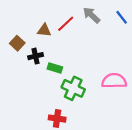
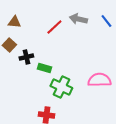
gray arrow: (91, 15) -> (78, 19), turned -30
brown triangle: (44, 30) -> (14, 22), moved

